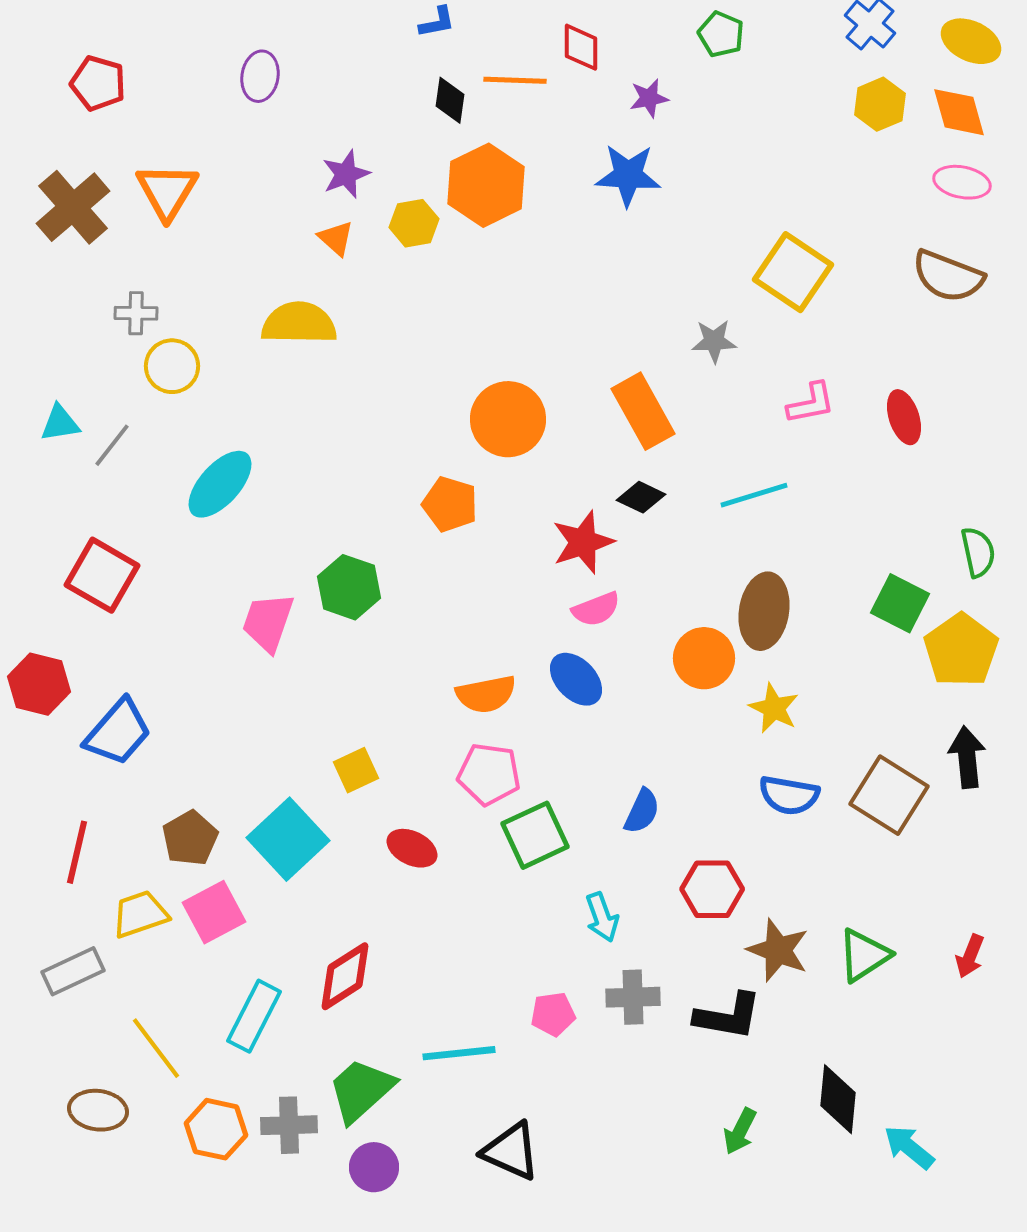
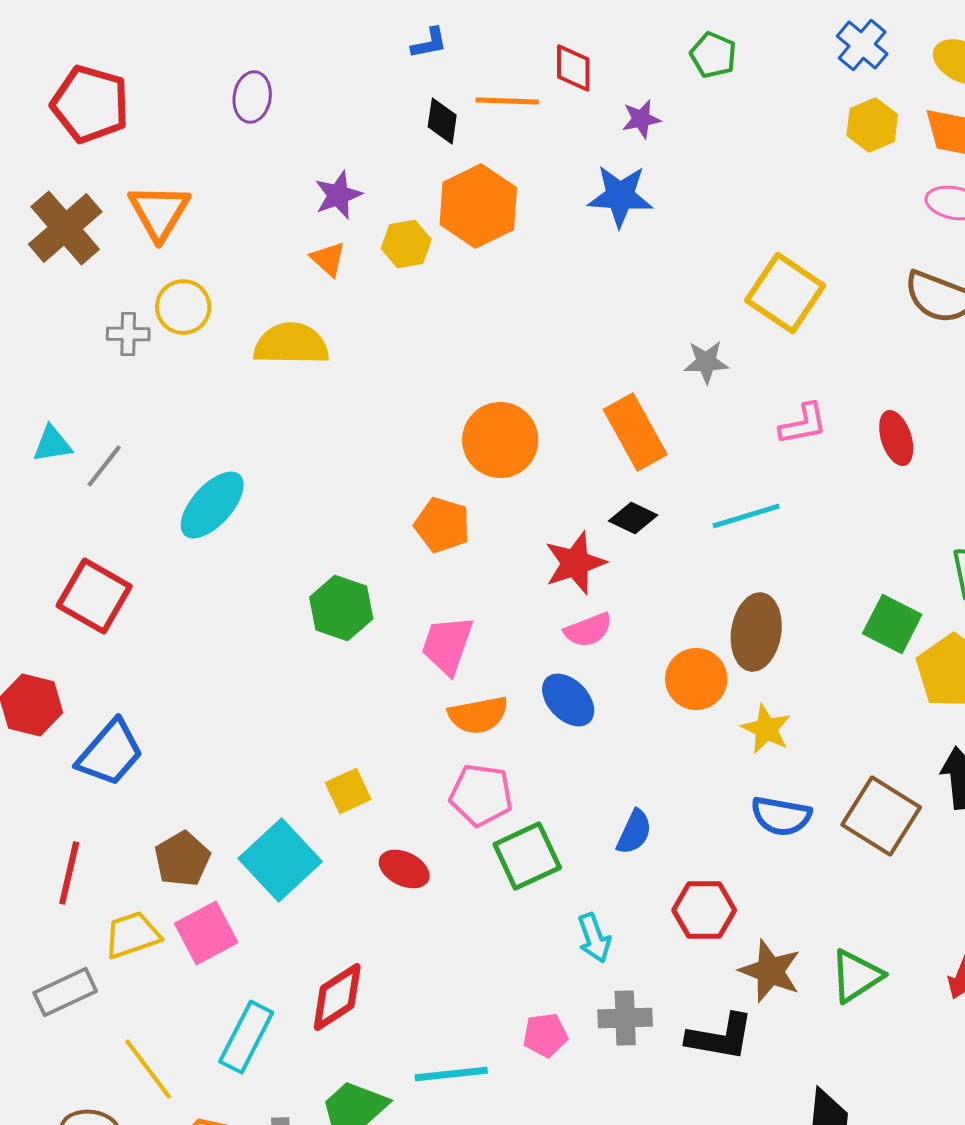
red pentagon: (98, 83) -> (90, 104), size x1.4
yellow circle: (172, 366) -> (183, 307), moved
pink trapezoid: (268, 622) -> (447, 645), moved

